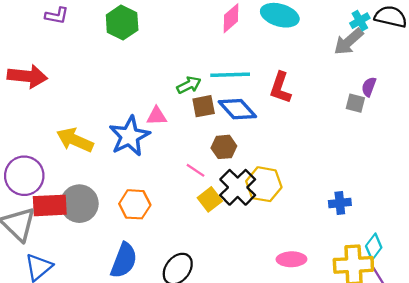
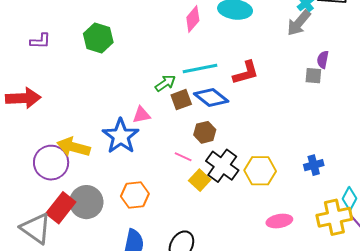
red L-shape: (280, 88) -> (246, 73), turned -116
purple circle: (24, 176) -> (51, 163), moved
yellow hexagon: (264, 184) -> (260, 171), moved
red rectangle: (50, 205) -> (61, 208), turned -40

